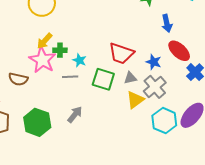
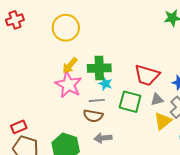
green cross: (60, 50) -> (99, 68), moved, size x1.6
brown semicircle: (18, 79) -> (93, 116), moved
gray arrow: (75, 115) -> (103, 138), turned -132

